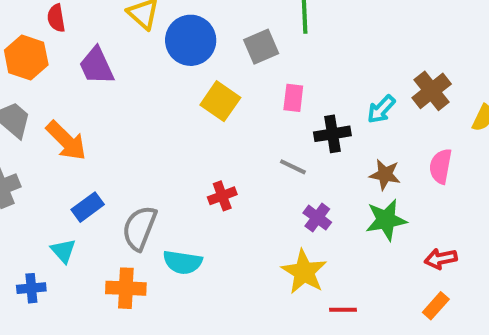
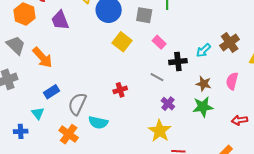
gray square: (261, 47) -> (144, 15), turned 30
pink rectangle: (293, 98) -> (159, 42), turned -56
red arrow: (441, 259) -> (239, 120), moved
orange cross: (126, 288) -> (69, 134), turned 30

